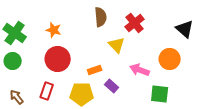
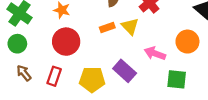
orange rectangle: (95, 70) -> (107, 27), moved
purple rectangle: (112, 86) -> (125, 71), size x1.5
brown arrow: (17, 97) -> (24, 73), moved

